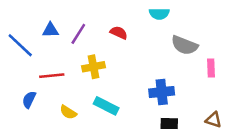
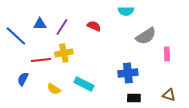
gray semicircle: (184, 45) -> (146, 36), turned -55
yellow cross: (93, 67) -> (64, 53), moved

